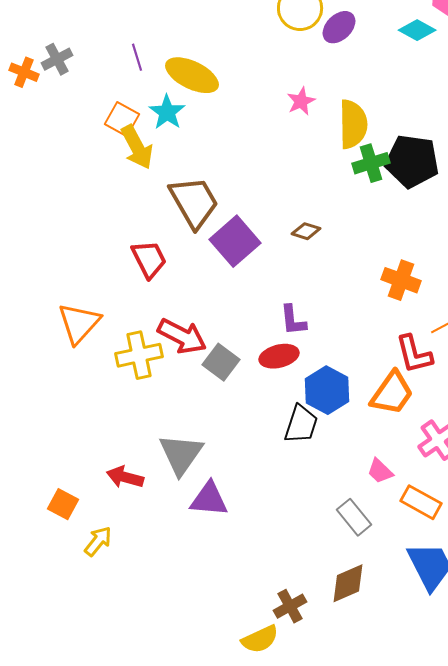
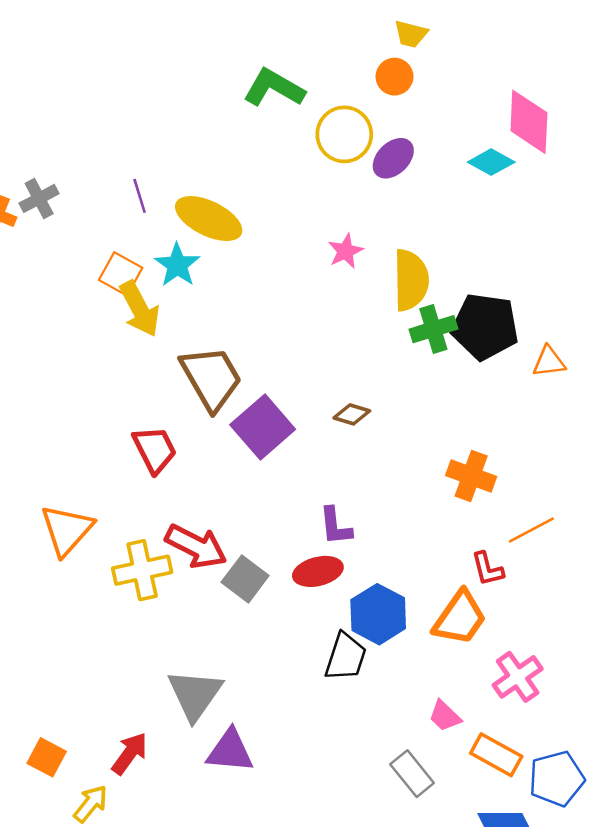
red L-shape: (414, 354) -> (487, 569), size x0.7
red arrow: (125, 477) -> (130, 754), moved, turned 111

